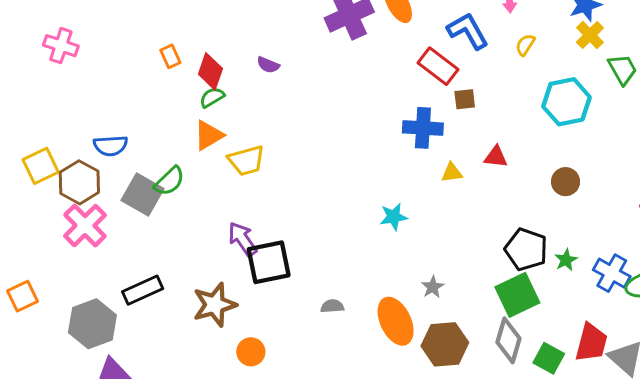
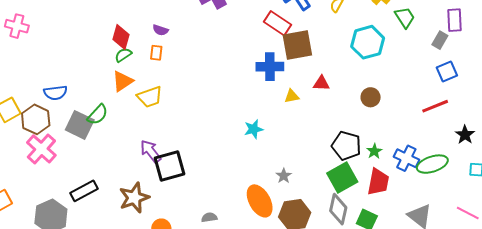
orange rectangle: (170, 56) -> (156, 53), moved, turned 35
brown square: (465, 99) -> (297, 45), size x2.0
gray semicircle: (332, 306) -> (209, 217), moved
red trapezoid: (591, 343) -> (378, 182), moved

